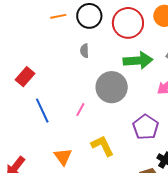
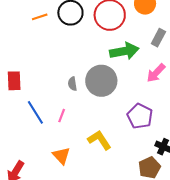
gray semicircle: (84, 51) -> (72, 84), moved
red rectangle: (25, 77) -> (14, 81), turned -36
pink line: (80, 110) -> (62, 116), moved

